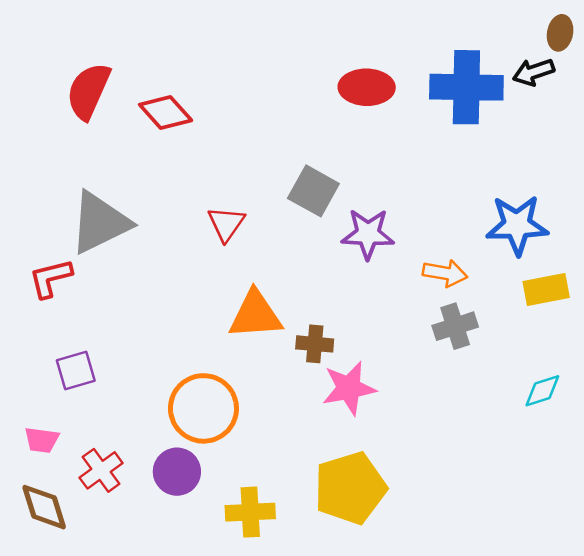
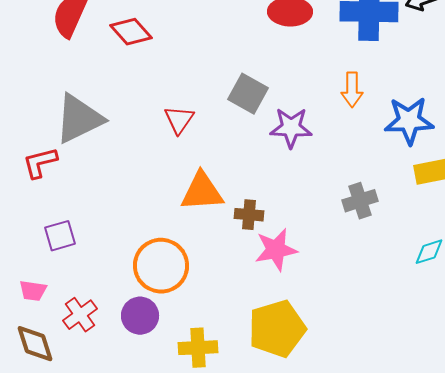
orange arrow: (445, 273) -> (352, 90), moved, turned 80

